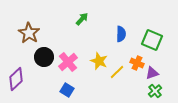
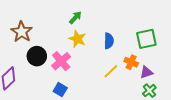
blue semicircle: (121, 34) -> (109, 41), moved
green square: (152, 40) -> (146, 39), turned -35
yellow star: (99, 61) -> (77, 39), moved

